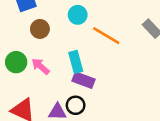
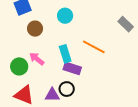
orange line: (106, 36) -> (94, 47), moved
green circle: (16, 62) -> (19, 66), moved

